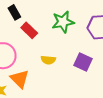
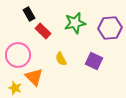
yellow semicircle: (48, 60) -> (61, 59), turned 56

